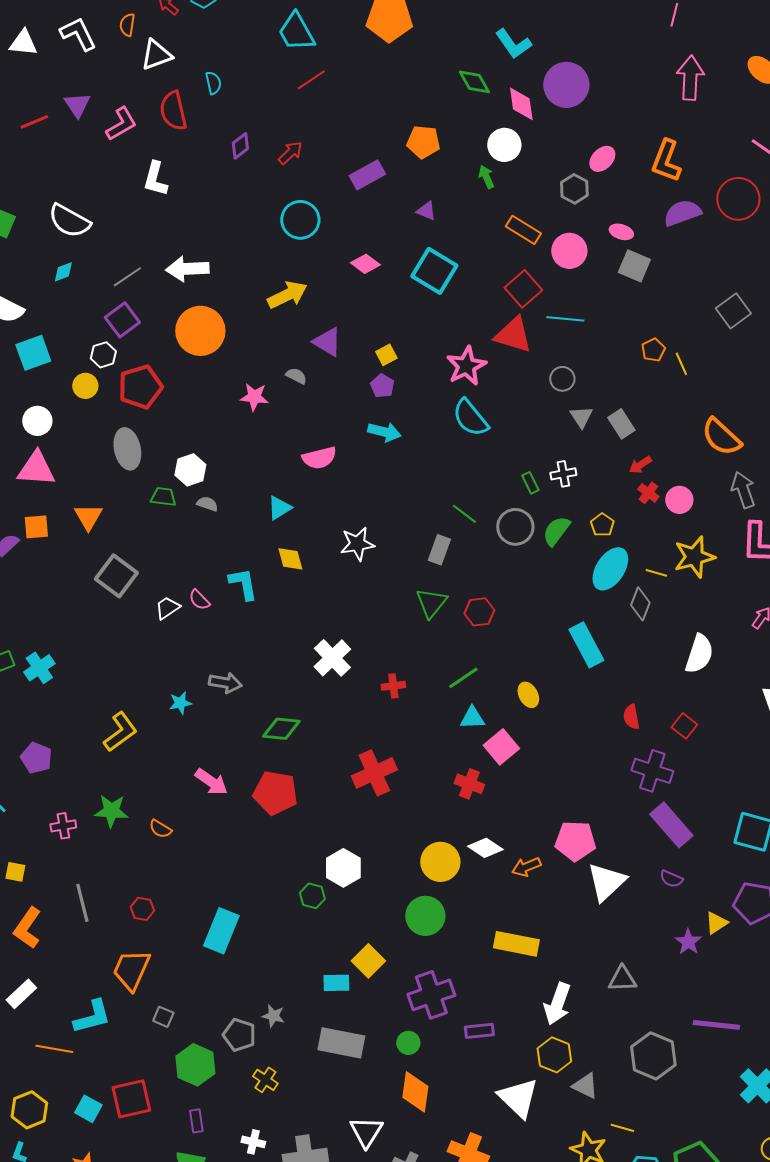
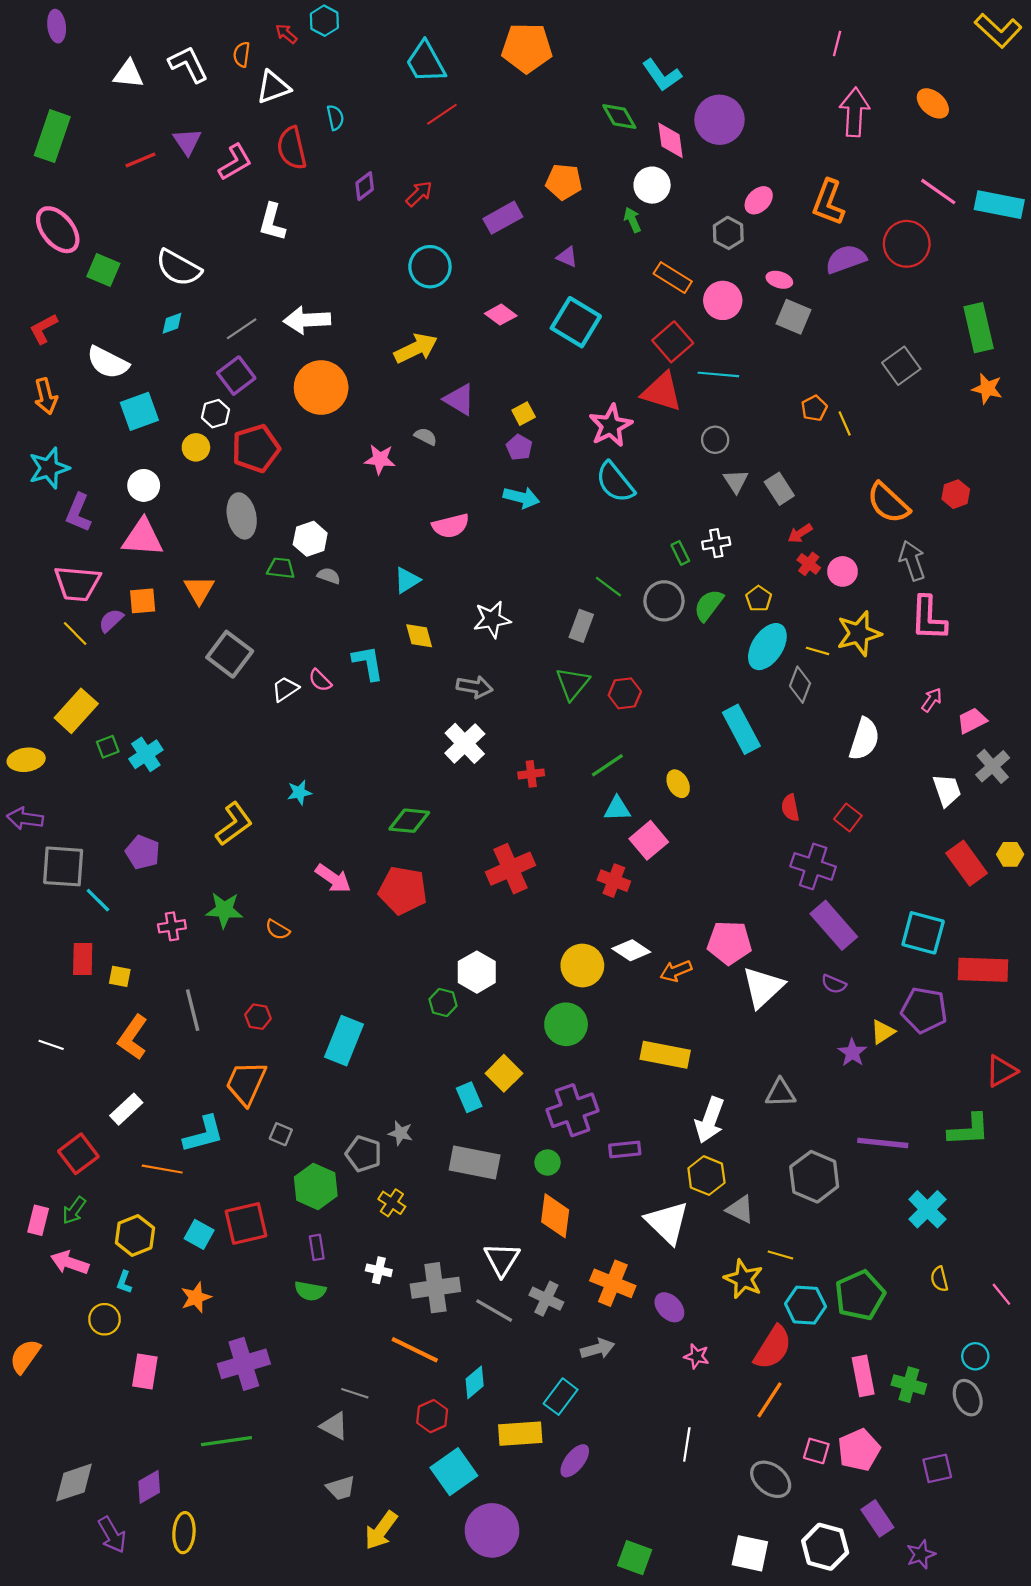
gray arrow: (225, 683) -> (475, 687), moved
cyan rectangle: (336, 983) -> (469, 1097), turned 68

